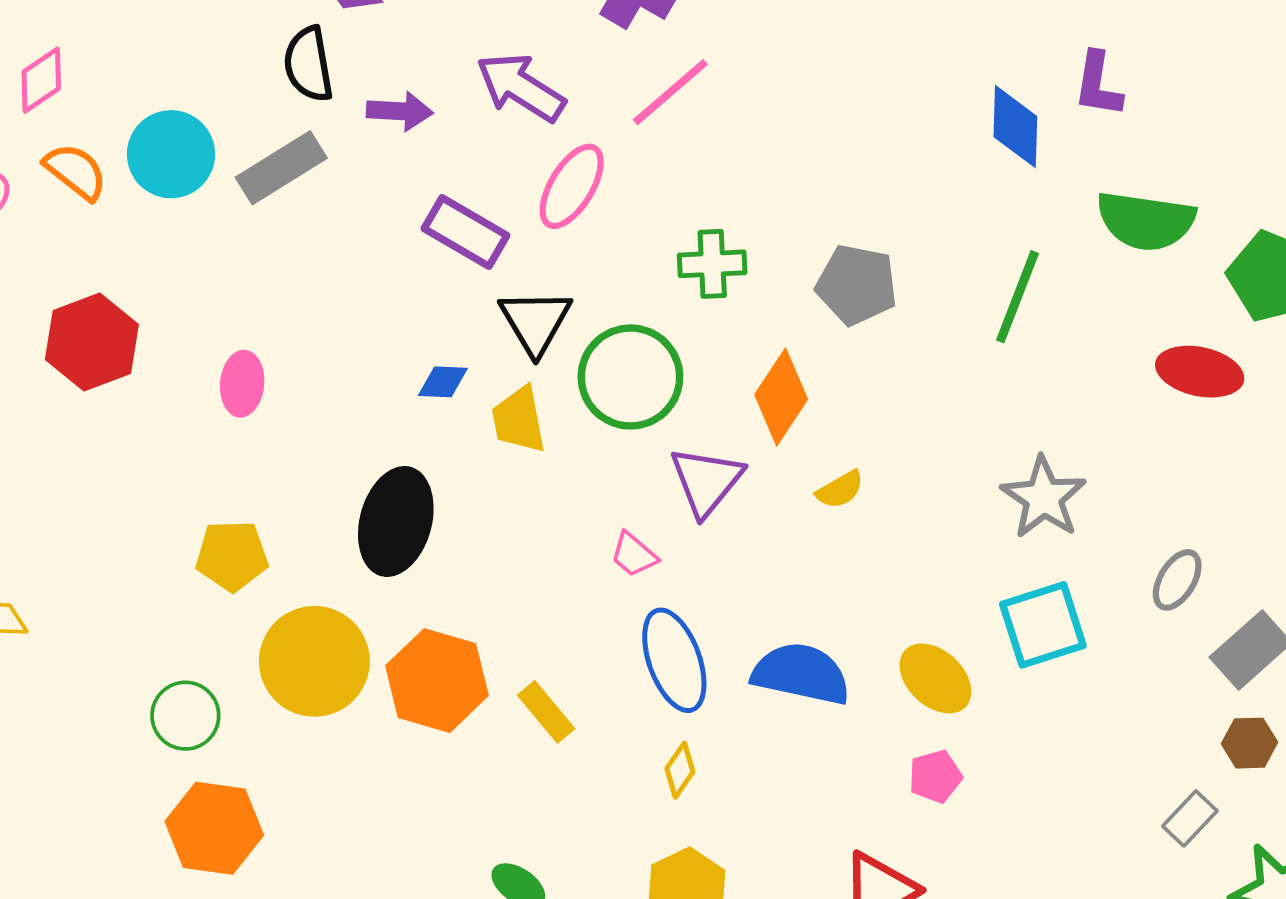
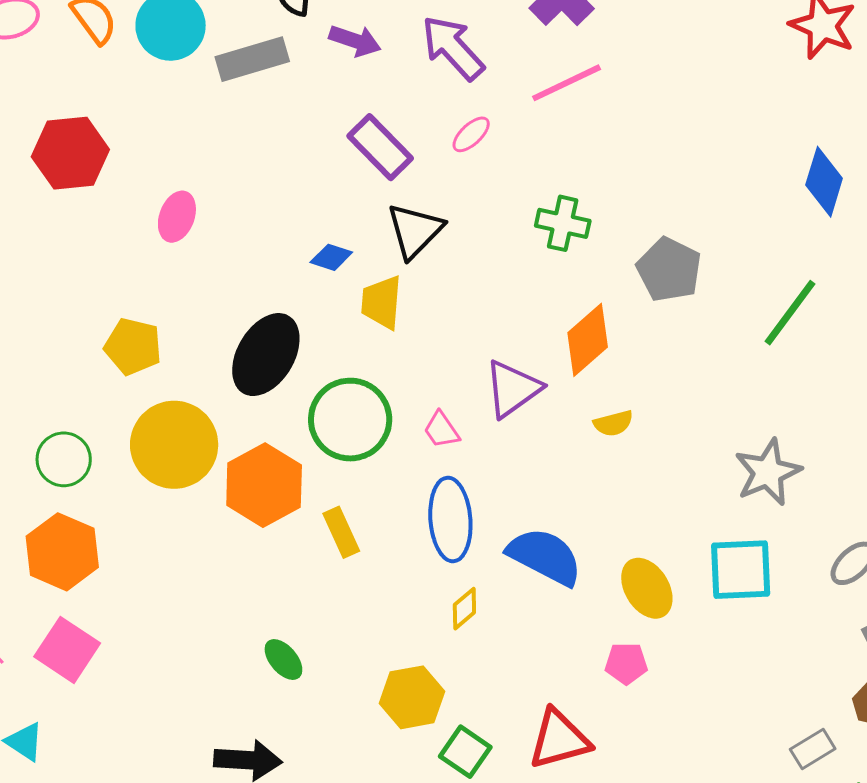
pink ellipse: (572, 186) -> (471, 134), size x0.6
green circle: (630, 377) -> (350, 420), moved
yellow diamond: (680, 770) -> (464, 609), moved

